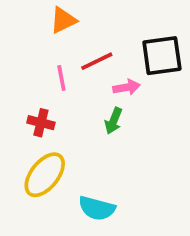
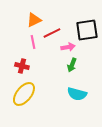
orange triangle: (63, 20) -> (34, 20), moved
green arrow: (114, 121) -> (72, 65), moved
cyan semicircle: (97, 208) -> (77, 94), moved

